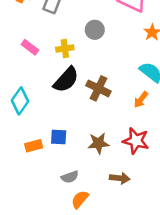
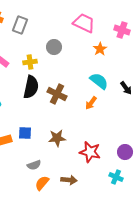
black semicircle: (66, 80) -> (31, 87), turned -30
red star: (136, 141) -> (90, 152), moved
brown arrow: (120, 178) -> (69, 180), moved

